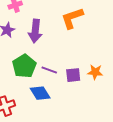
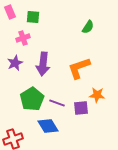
orange L-shape: (72, 18) -> (79, 68), moved
orange star: (95, 72) -> (97, 95), moved

